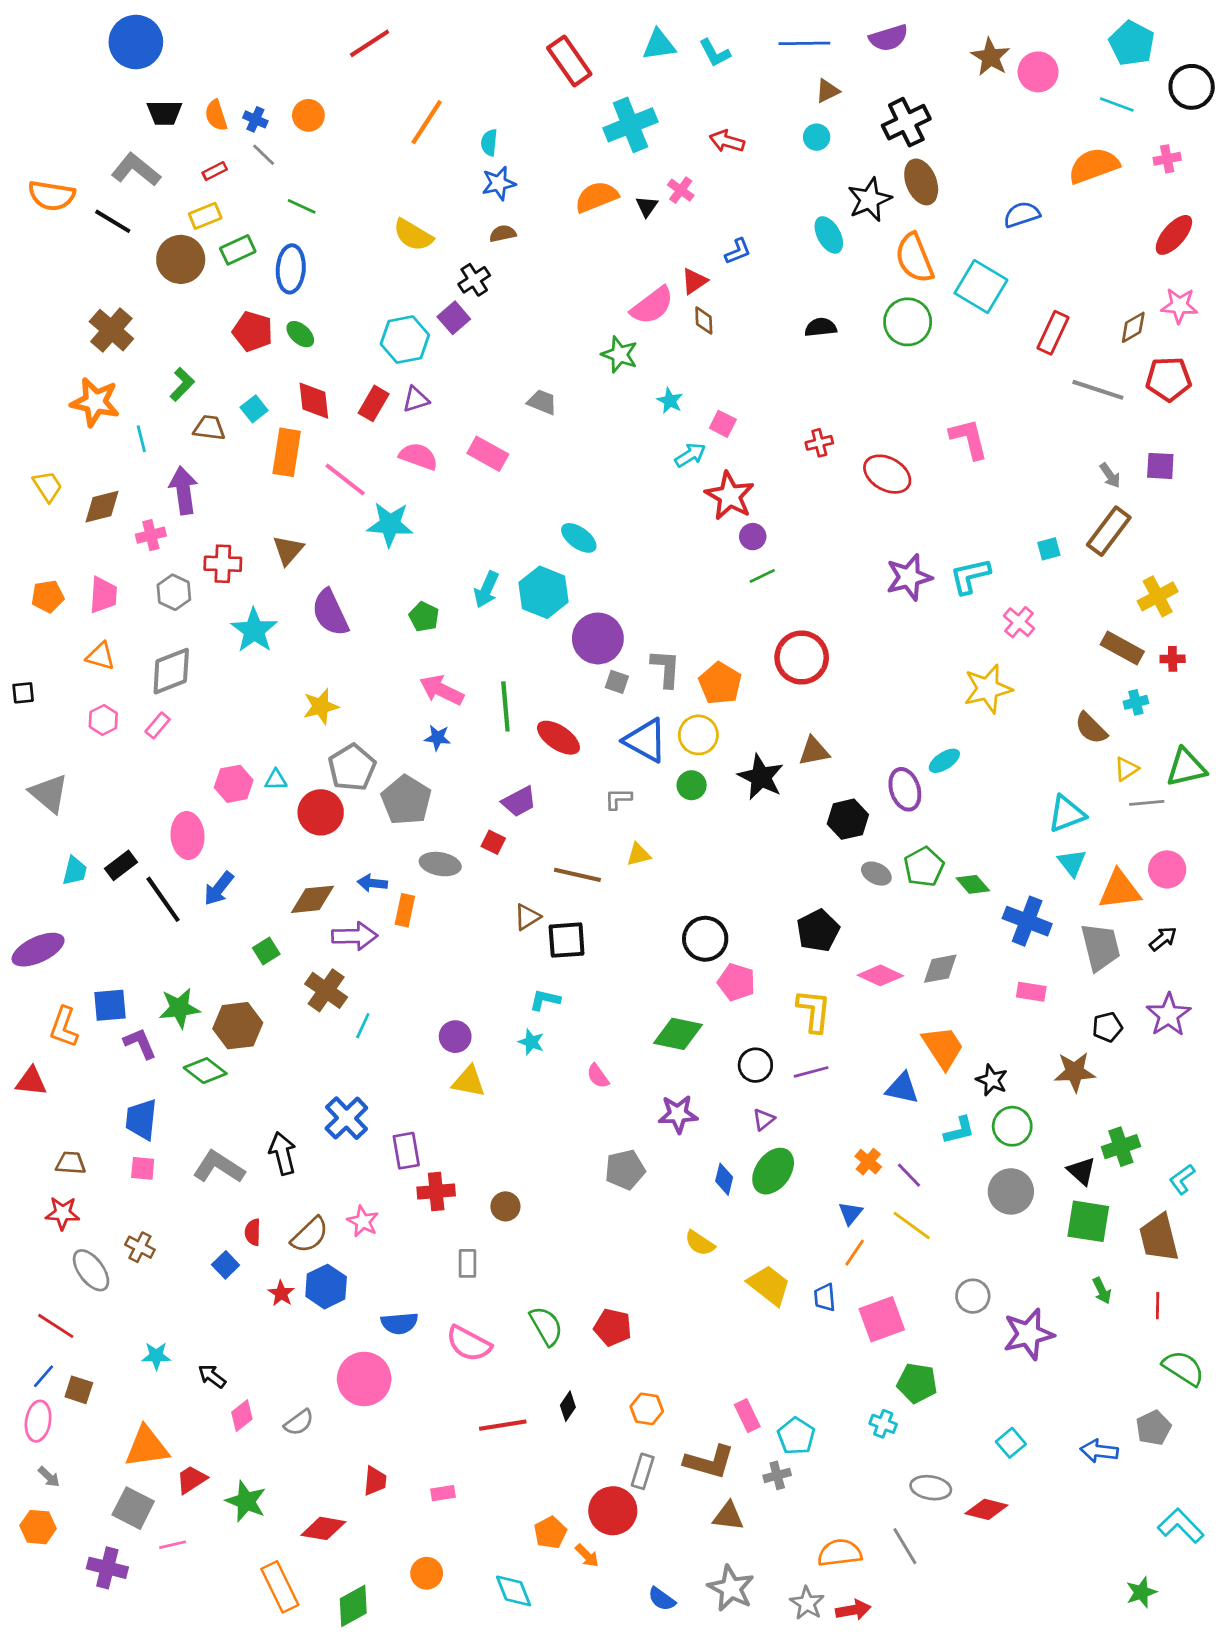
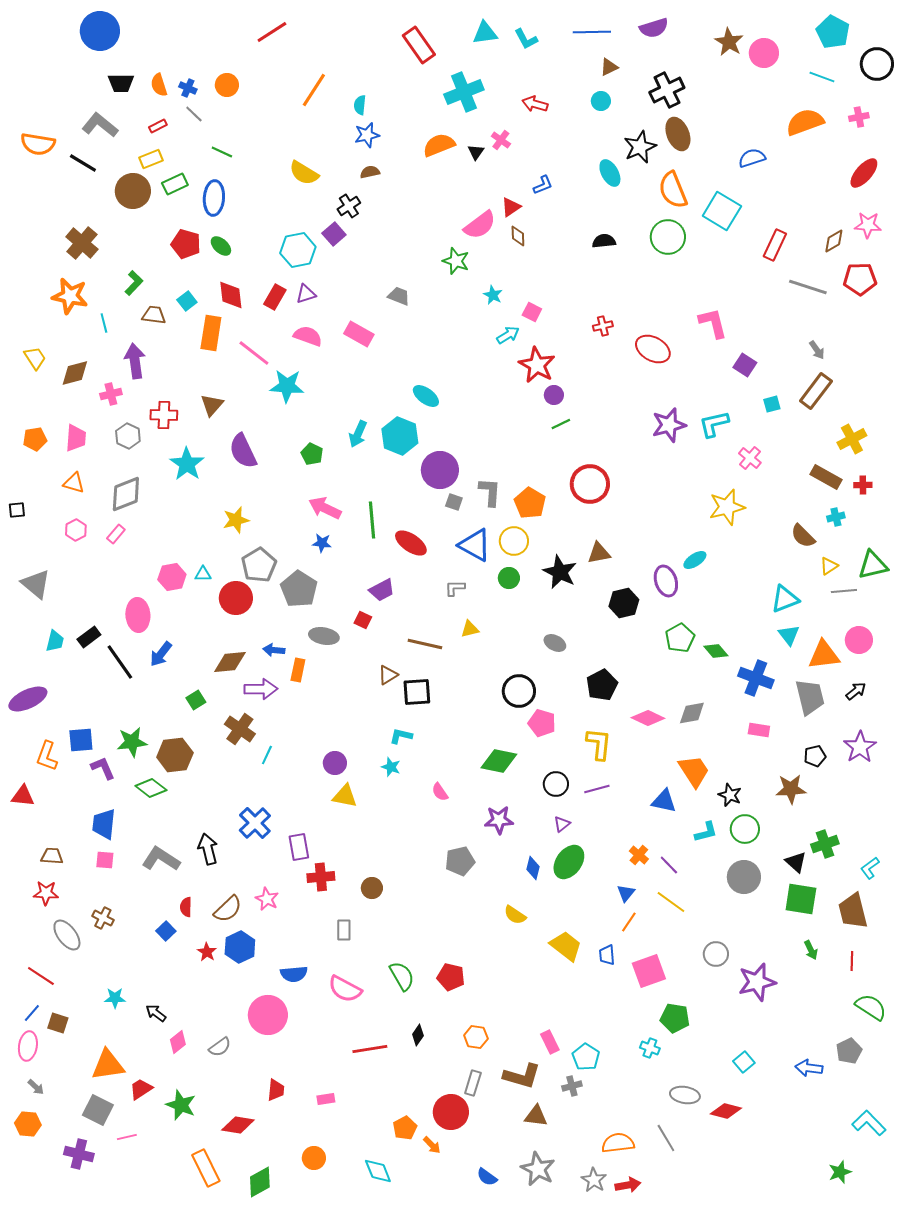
purple square: (1160, 466) -> (745, 365), moved, turned 30
gray ellipse: (876, 874) -> (555, 643), moved

